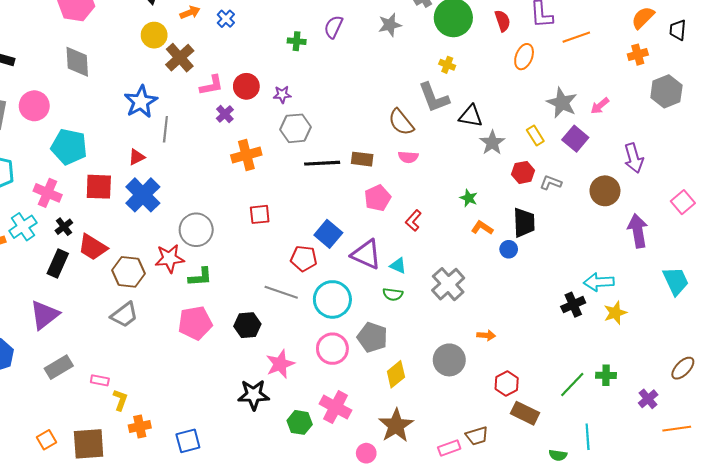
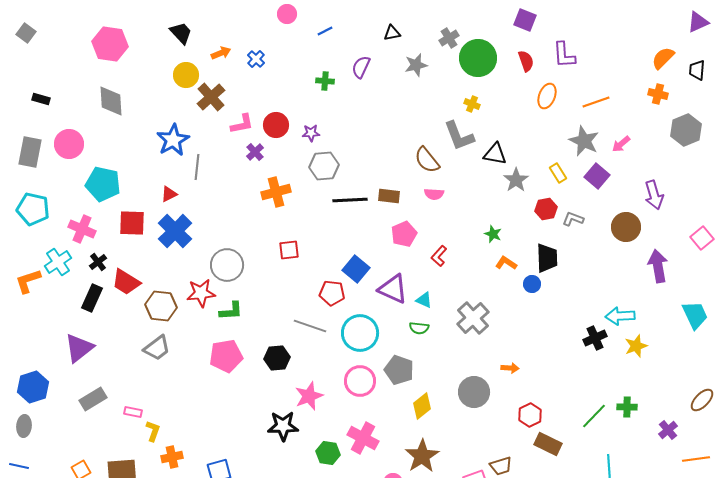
orange line: (576, 37) -> (596, 102), moved
orange cross: (638, 55) -> (658, 94), turned 30

